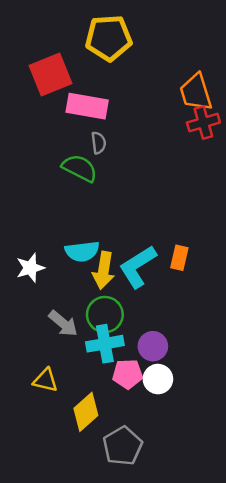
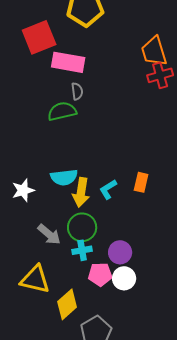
green semicircle: (80, 168) -> (62, 111), turned -40
cyan L-shape: (138, 267) -> (108, 189), size x0.6
cyan cross: (105, 344) -> (82, 250), size x0.7
yellow triangle: (45, 380) -> (35, 279), size x1.5

